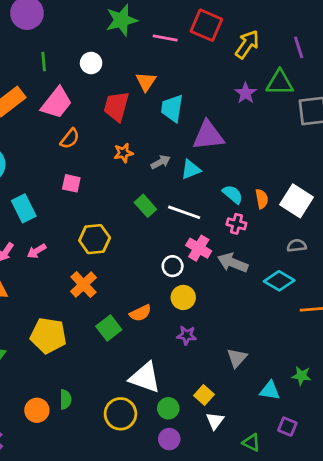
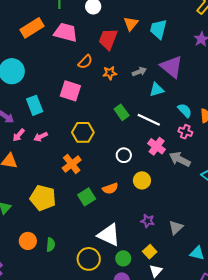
pink trapezoid: (57, 103) -> (66, 32), turned -120
cyan trapezoid: (172, 108) -> (158, 29), moved
purple triangle: (208, 136) -> (172, 67), turned 40
orange semicircle: (70, 139) -> (85, 62), moved
gray arrow: (161, 162) -> (139, 72), moved
pink square: (71, 183) -> (70, 91), size x1.5
white circle: (173, 266) -> (124, 155), moved
purple star: (187, 335) -> (148, 221), moved
orange circle: (37, 410) -> (28, 241), moved

